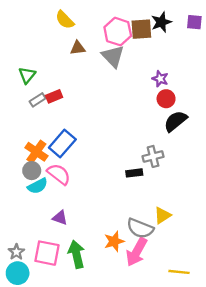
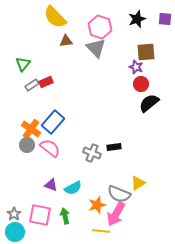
yellow semicircle: (65, 20) -> (55, 17), size x1.4
brown square: (141, 29) -> (146, 52), moved
gray cross: (153, 156) -> (92, 153), moved, turned 36
cyan semicircle: (38, 186) -> (73, 188), moved
green arrow: (76, 254) -> (65, 216), size x0.7
yellow line: (179, 272) -> (101, 231), moved

